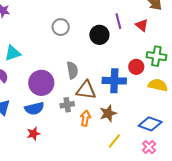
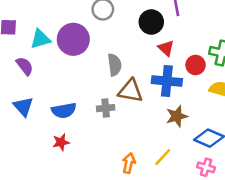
red triangle: (142, 25) -> (166, 48), moved
purple circle: (41, 83) -> (73, 39), moved
brown star: (108, 113) -> (177, 116), moved
orange arrow: (85, 118) -> (129, 163), moved
pink cross: (149, 147) -> (206, 167), turned -32

